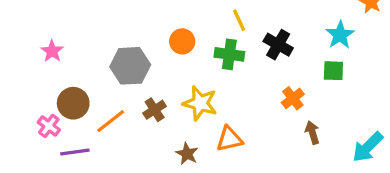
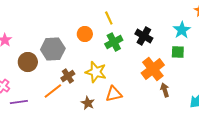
yellow line: (239, 20) -> (109, 18), moved
green cross: (229, 54) -> (114, 42), turned -36
orange cross: (293, 98) -> (153, 69), size x1.6
brown circle: (73, 103) -> (28, 62), moved
orange line: (111, 121) -> (53, 91), moved

